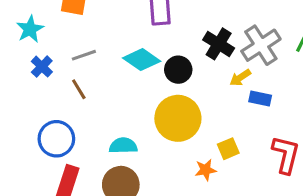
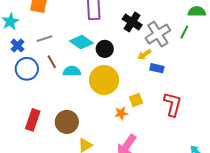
black cross: (219, 44) -> (132, 22), moved
brown line: (79, 89) -> (52, 62), moved
blue circle: (56, 139) -> (27, 69), moved
cyan semicircle: (123, 146) -> (72, 71), moved

